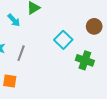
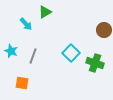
cyan square: (63, 40) -> (71, 53), moved

